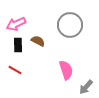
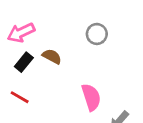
gray circle: (70, 25) -> (97, 34), size x0.6
black rectangle: (18, 45) -> (24, 62), turned 40

